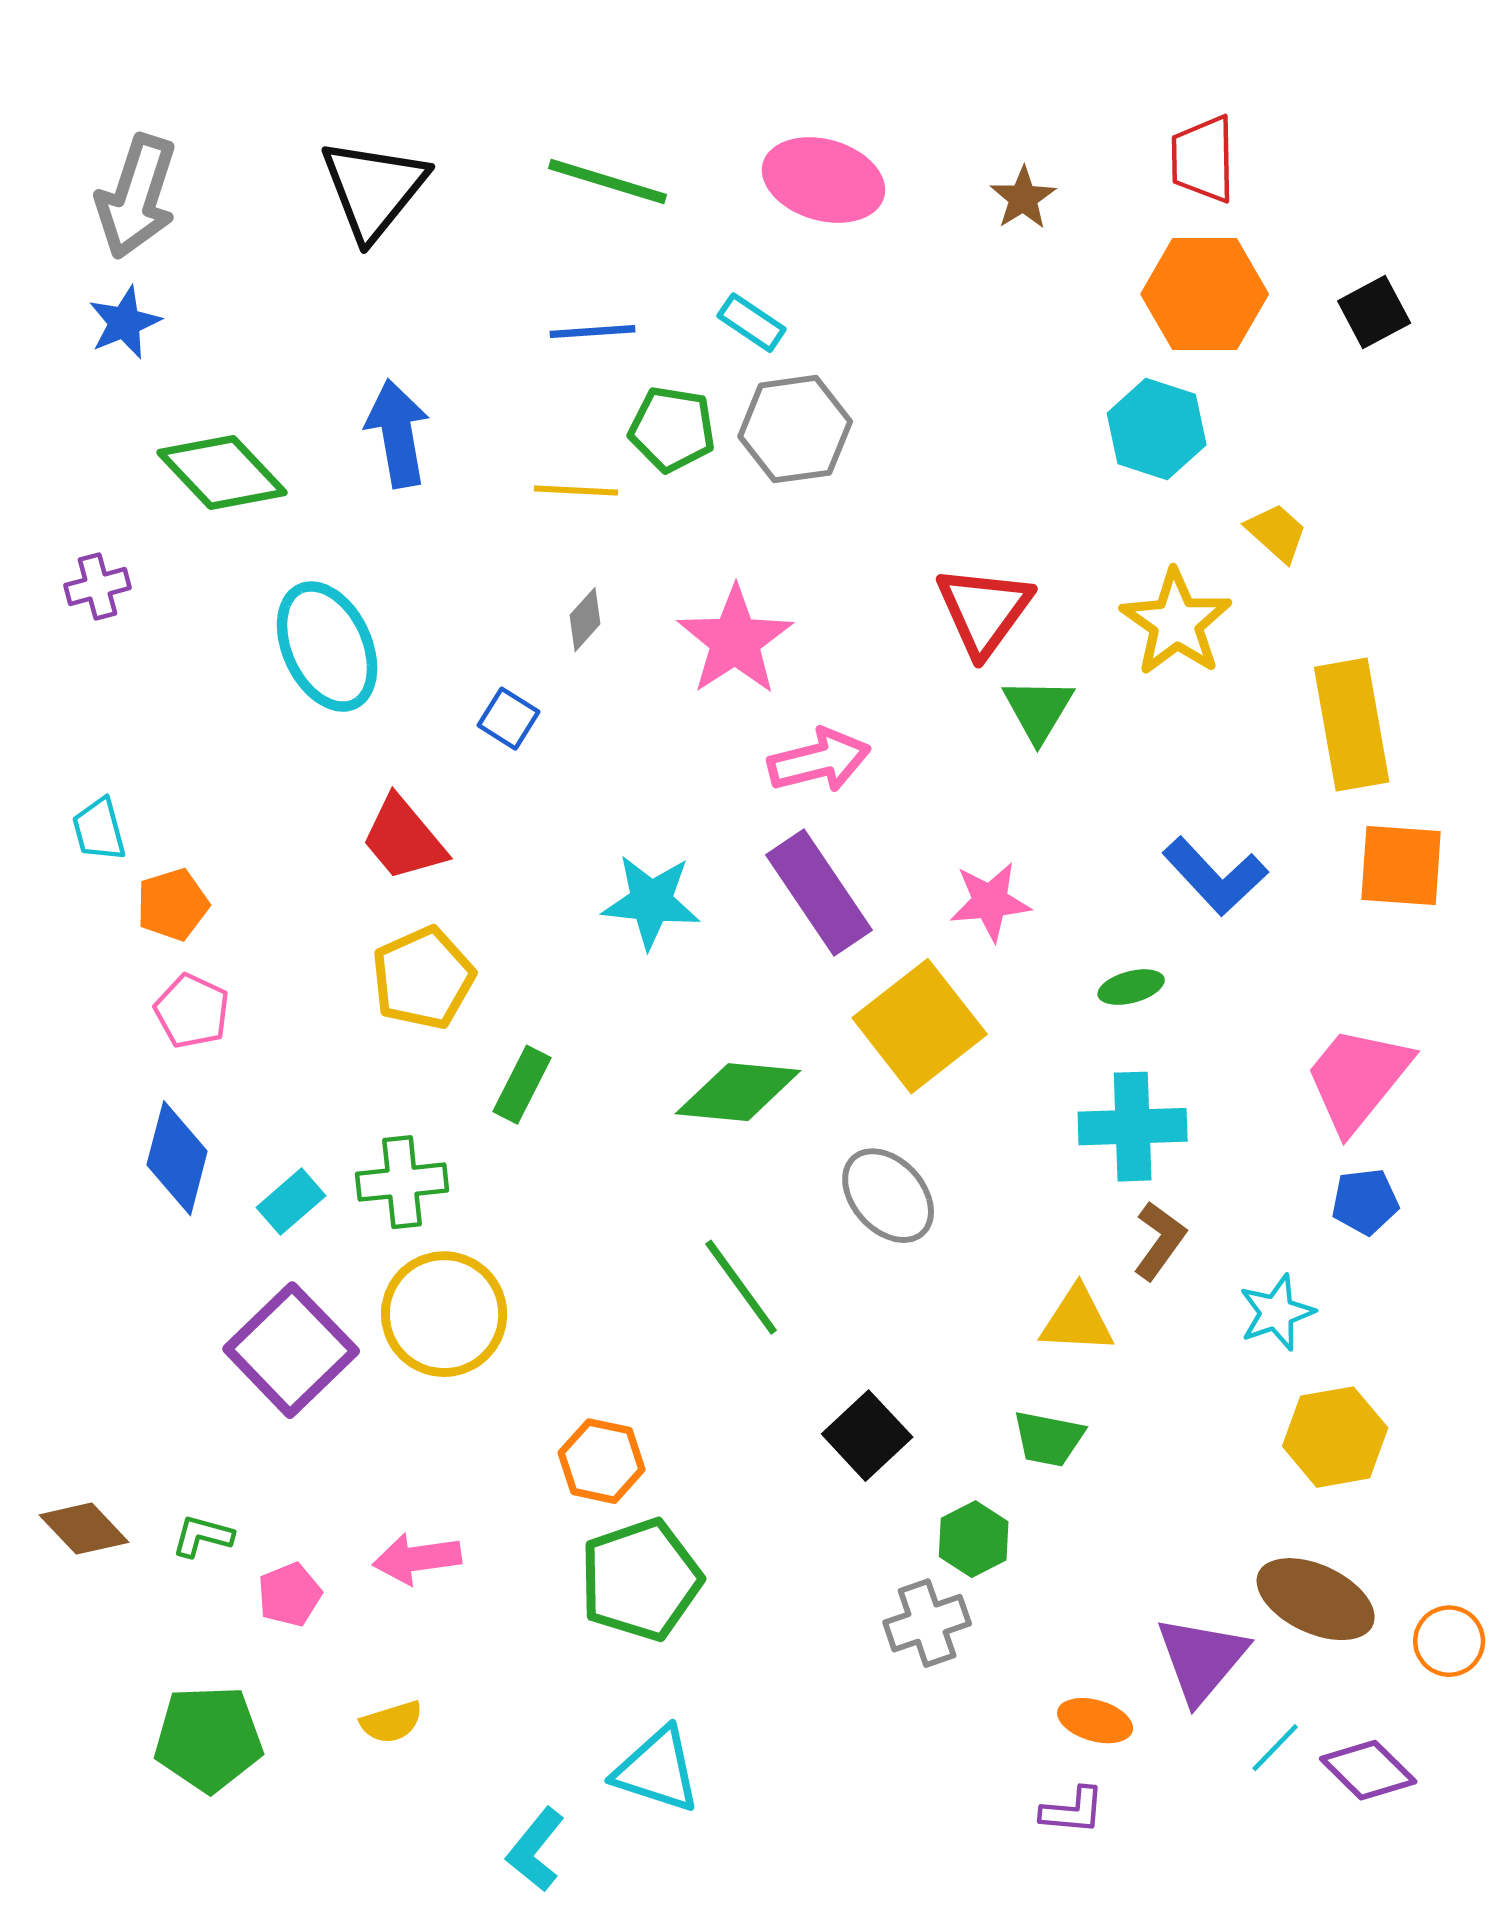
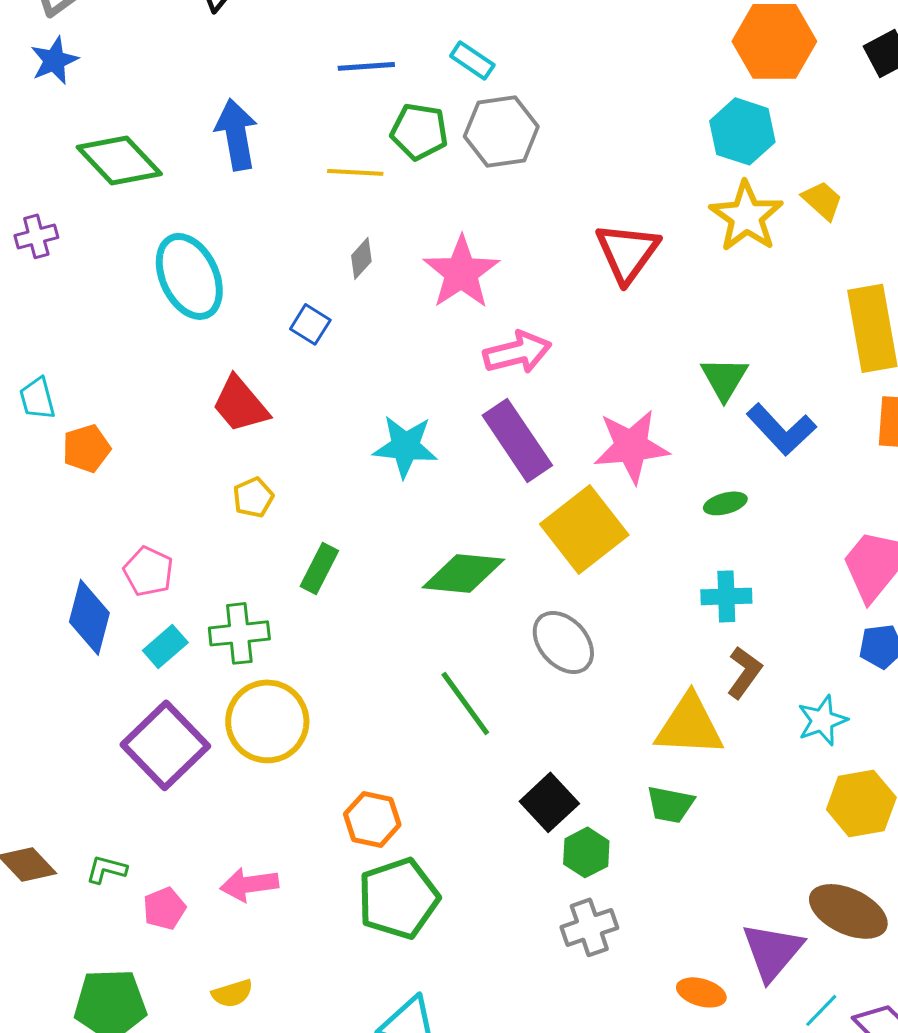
yellow star: (1176, 623) -> (746, 216), moved
green triangle: (1038, 710) -> (724, 378), moved
pink star: (990, 902) -> (631, 446), size x1.4
yellow pentagon: (423, 978) -> (253, 497), size x0.6
pink pentagon: (192, 1011) -> (148, 571), moved
cyan cross: (1133, 1127) -> (726, 596), size x0.7
yellow triangle: (1077, 1320) -> (689, 725), size x1.4
green hexagon: (974, 1539) -> (586, 852), moved

